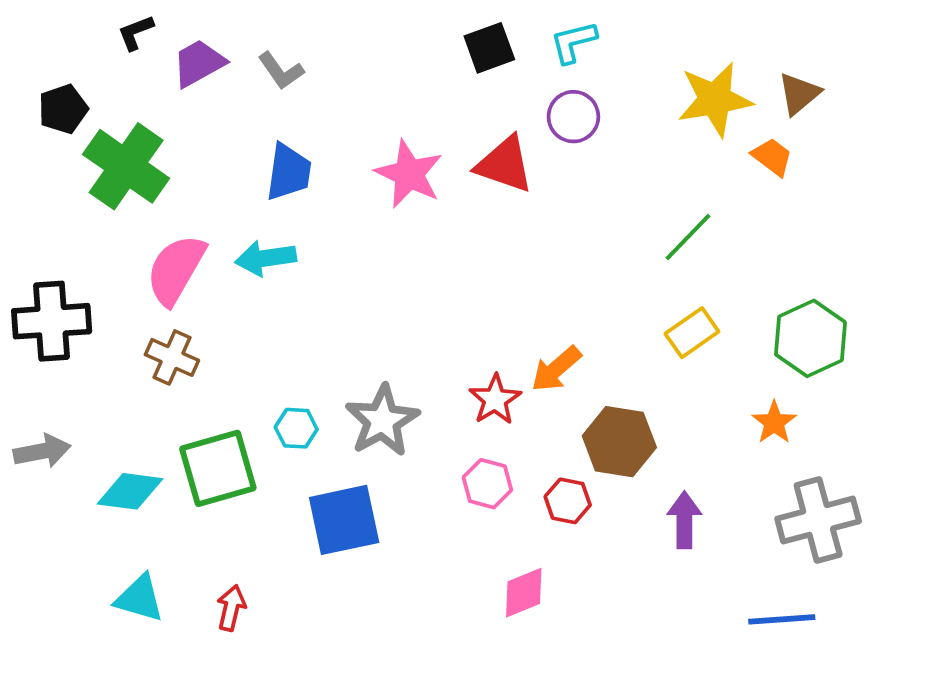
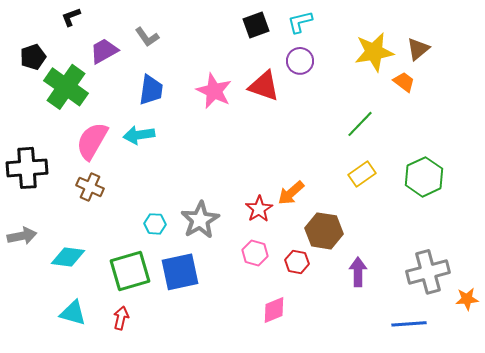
purple trapezoid: (199, 63) -> (104, 51), moved
orange star: (774, 422) -> (467, 299), moved, turned 30
green square: (218, 468) -> (130, 271), moved

